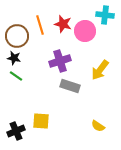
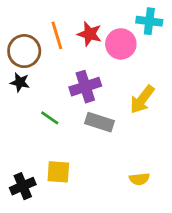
green line: (16, 76) -> (50, 118), moved
yellow semicircle: (98, 126) -> (139, 179), turned -40

